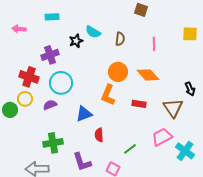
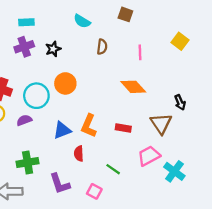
cyan semicircle: (93, 32) -> (82, 21), moved
yellow square: (190, 34) -> (180, 41), turned 35
purple cross: (50, 55) -> (24, 47), moved
orange circle: (118, 72) -> (65, 83), moved
orange L-shape: (108, 95) -> (89, 126), moved
red rectangle: (139, 104) -> (123, 128), moved
green line: (130, 149) -> (113, 169), turned 72

